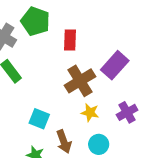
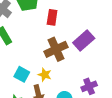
purple cross: (127, 112) -> (89, 86), moved
yellow star: (90, 113) -> (45, 75), moved

